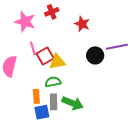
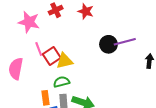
red star: (82, 24) -> (86, 11), moved
black circle: (95, 55) -> (108, 44), moved

